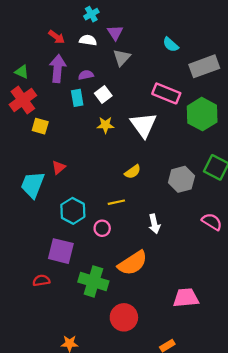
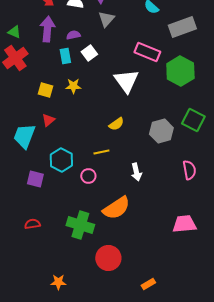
yellow star: (105, 125) -> (73, 86), moved
yellow square: (40, 126) -> (45, 90), moved
pink semicircle: (212, 222) -> (189, 170), turned 48
purple square: (61, 251) -> (35, 179), moved, size x0.7
pink trapezoid: (186, 298) -> (184, 224), moved

